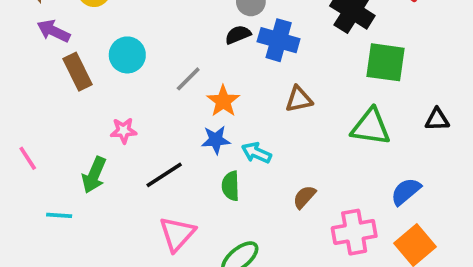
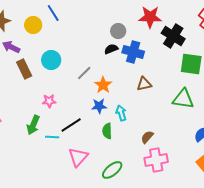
cyan arrow: (256, 153) -> (121, 113), turned 49
cyan line: (59, 215) -> (52, 137), moved
pink cross: (354, 232) -> (156, 160), moved

